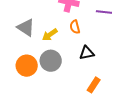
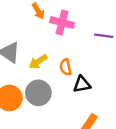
orange semicircle: (75, 27) -> (66, 67), moved

